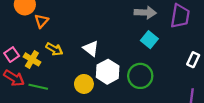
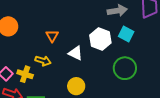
orange triangle: (41, 21) -> (52, 36), moved
white hexagon: (108, 72) -> (100, 39), moved

